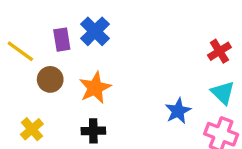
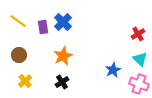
yellow line: (20, 51) -> (18, 21), moved
brown circle: (50, 79) -> (19, 55), moved
black cross: (93, 131) -> (62, 82), turned -32

